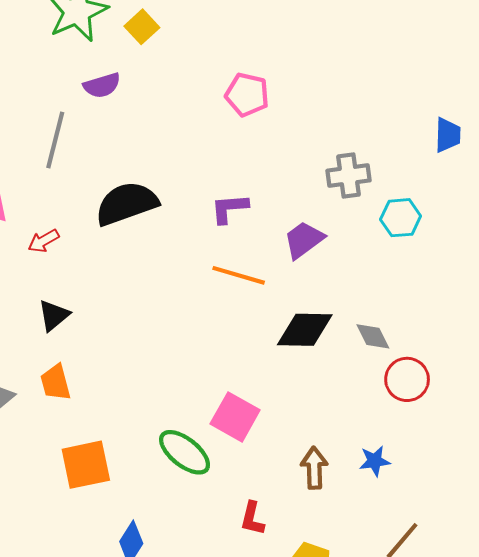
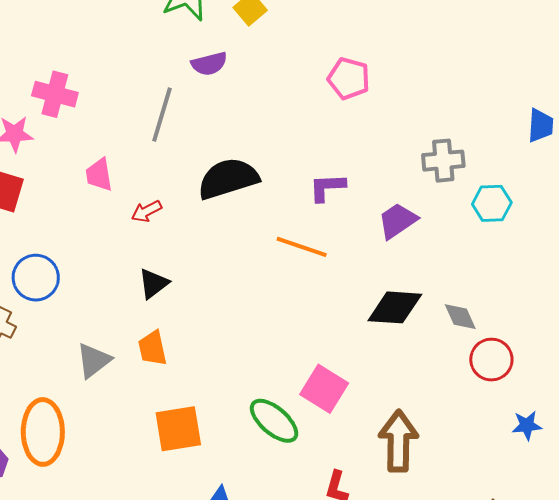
orange line: (239, 275) -> (302, 247), moved
blue star: (375, 461) -> (527, 425), moved
brown arrow: (314, 468) -> (398, 441), size x1.5

